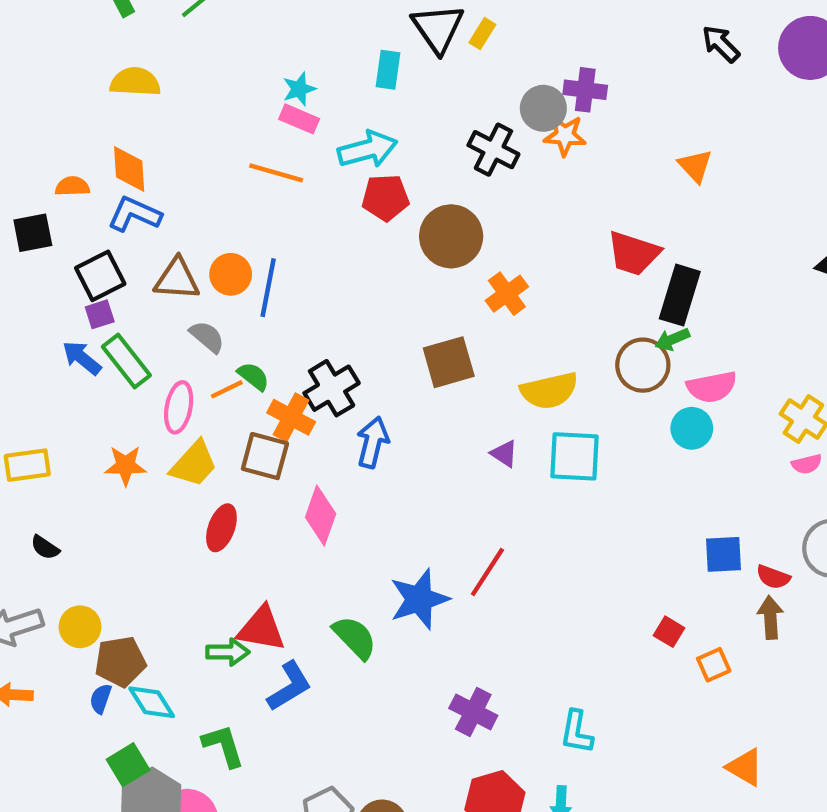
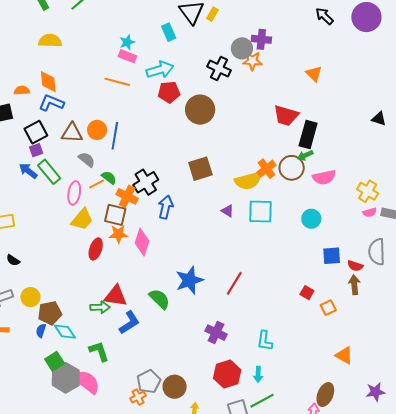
cyan rectangle: (388, 70) -> (169, 32), turned -30
orange cross: (507, 294) -> (266, 169), moved
cyan circle: (692, 428) -> (311, 219), moved
orange star: (125, 466) -> (118, 234), moved
red line: (487, 572) -> (234, 283), moved

